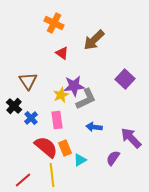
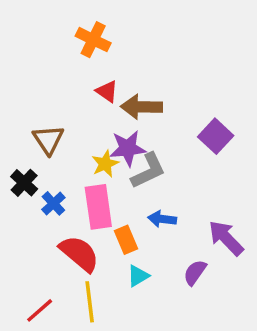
brown arrow: (94, 40) -> (141, 107), moved, turned 45
pink rectangle: (57, 120) -> (98, 207), size x1.4
orange rectangle: (65, 148) -> (126, 240), moved

